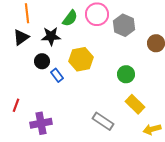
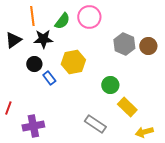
orange line: (27, 13) -> (32, 16), moved
gray hexagon: (124, 25) -> (124, 44), moved
green circle: (126, 74) -> (110, 85), moved

